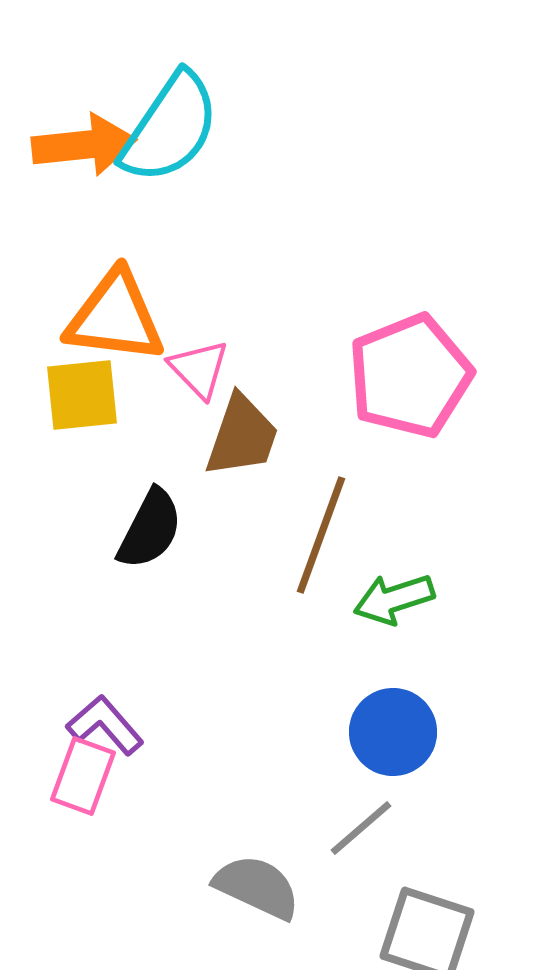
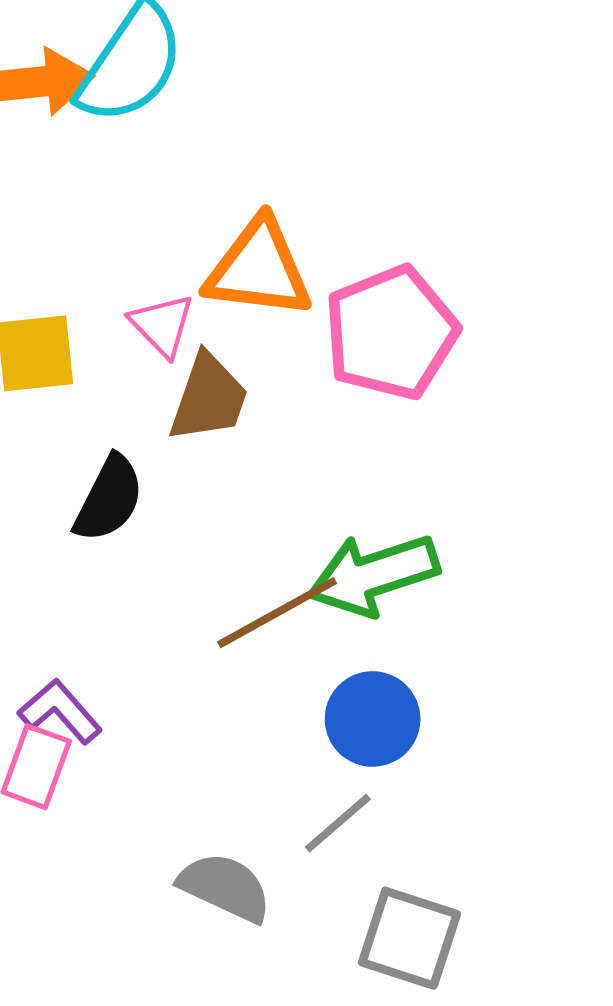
orange triangle: (115, 317) -> (259, 269), moved
brown line: (321, 535) -> (277, 613), moved, turned 41
green arrow: (394, 599) -> (374, 575), size x1.5

